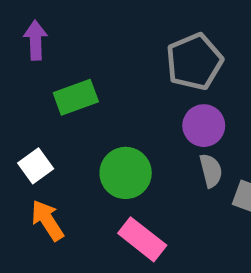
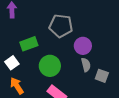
gray pentagon: (194, 62) -> (61, 26), moved, turned 30
green rectangle: (76, 97) -> (29, 44), moved

